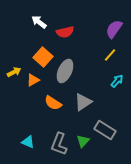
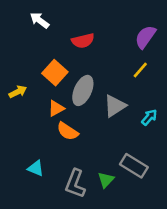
white arrow: (39, 22) -> (39, 20), moved
orange triangle: (33, 80) -> (56, 108), moved
cyan arrow: (117, 81) -> (149, 117), moved
gray triangle: (83, 102) -> (115, 106), moved
cyan triangle: (28, 142) -> (36, 168), moved

